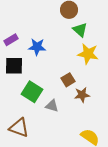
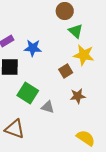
brown square: (68, 80) -> (66, 71), moved

